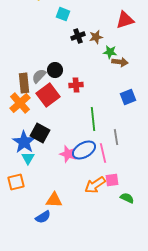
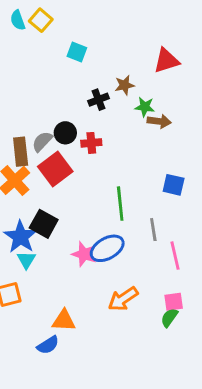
black cross: (78, 36) -> (99, 100), moved
red cross: (76, 85) -> (91, 143), moved
blue square: (128, 97) -> (174, 185), moved, turned 35
pink line: (103, 153) -> (175, 256), moved
pink square: (112, 180) -> (174, 302), moved
green semicircle: (127, 198) -> (169, 318), turned -80

